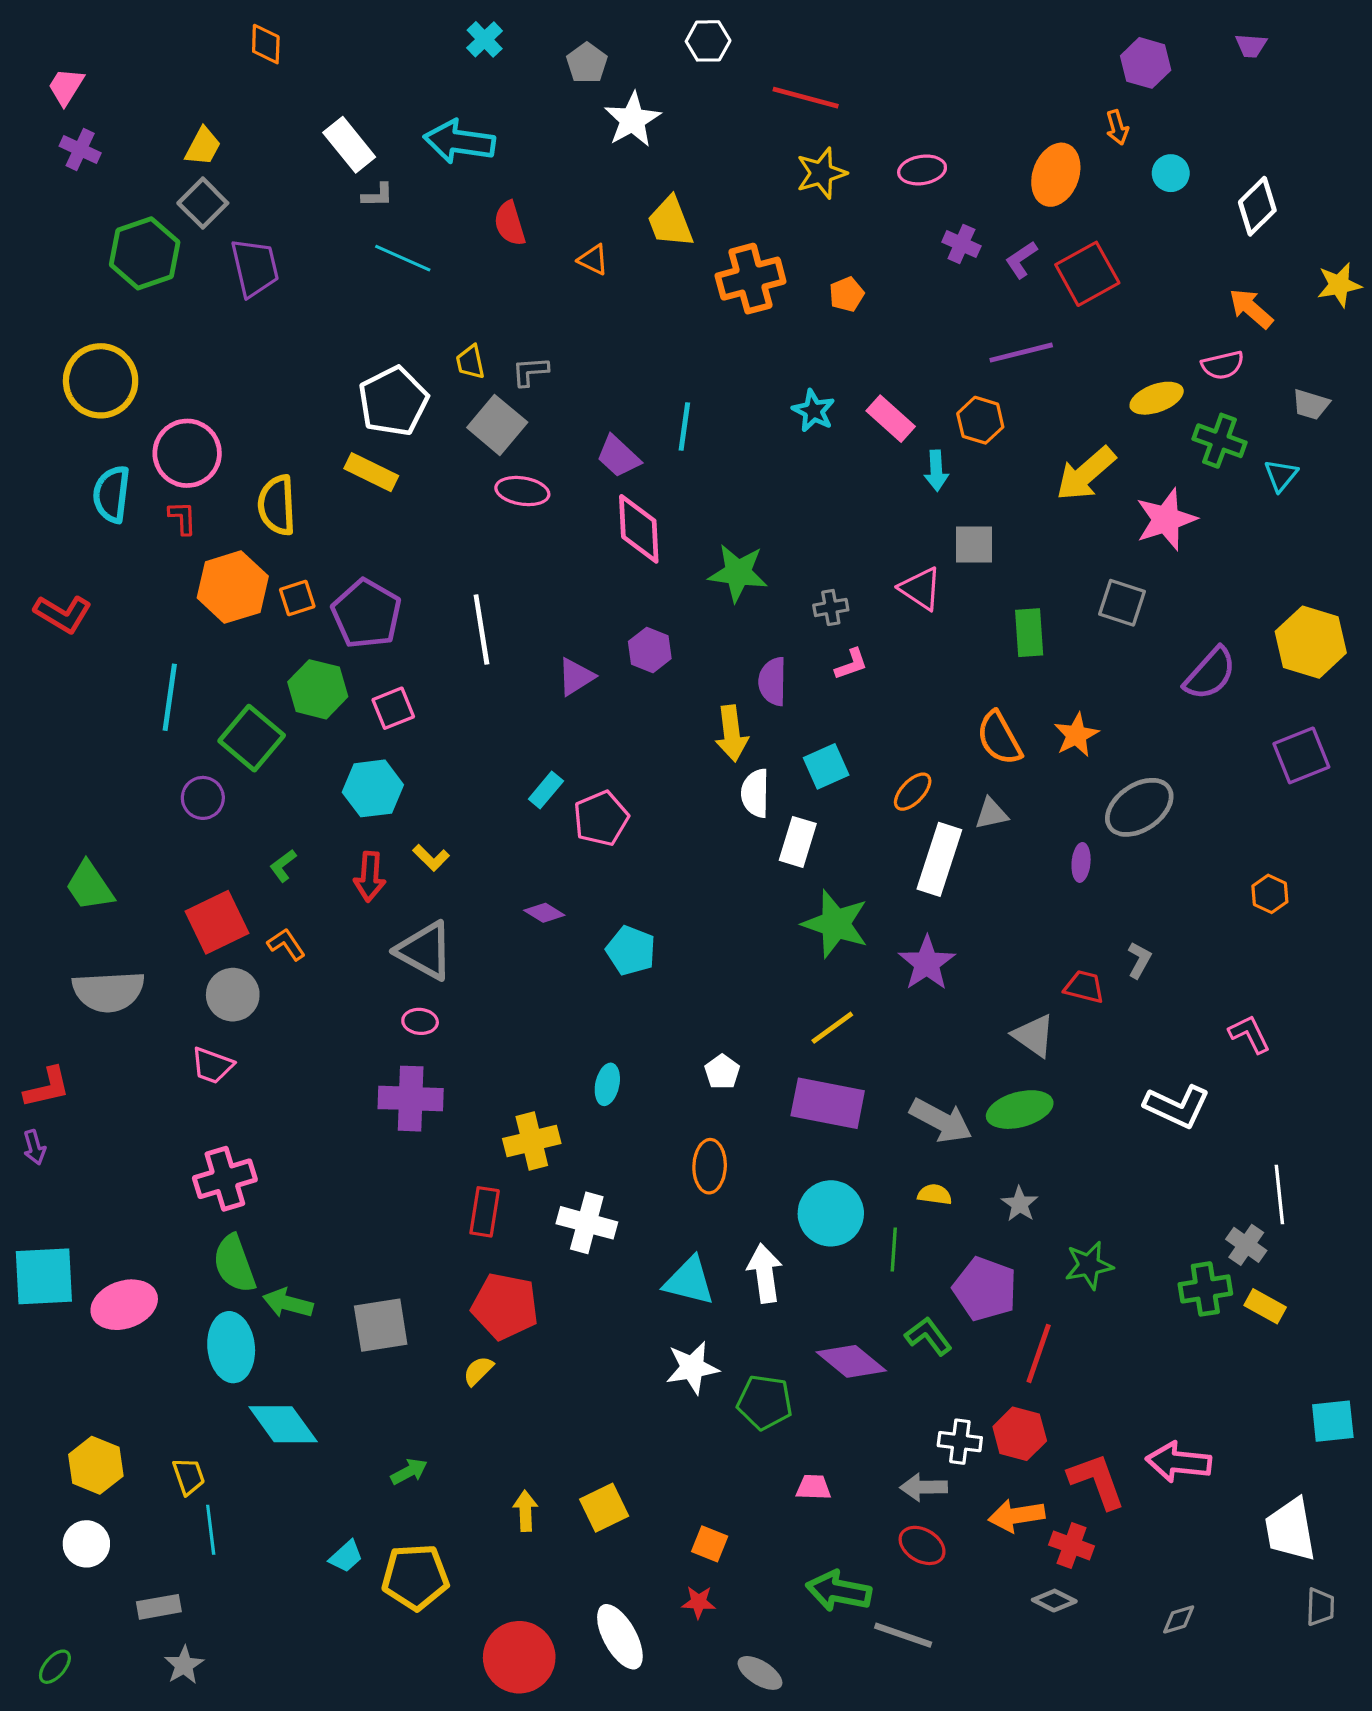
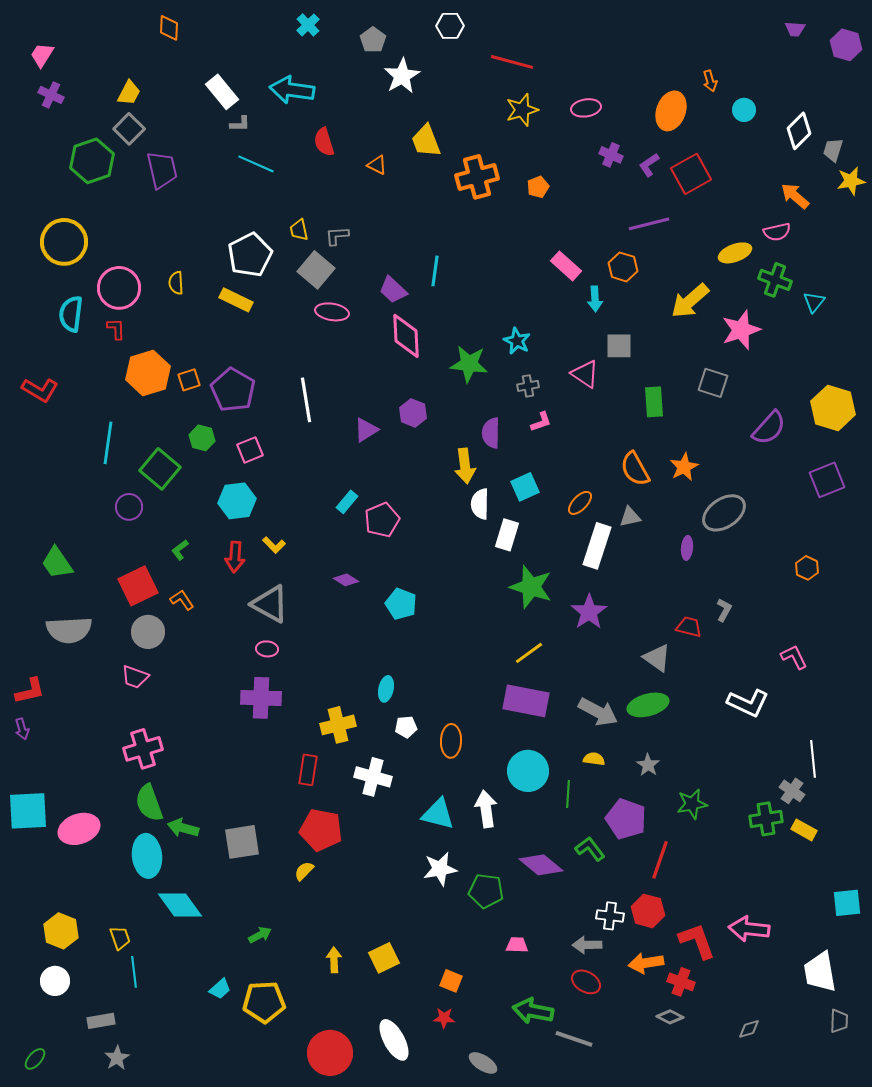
purple hexagon: (1146, 63) -> (846, 45), moved
gray trapezoid: (1311, 404) -> (833, 150), moved, turned 90
cyan star: (813, 411) -> (517, 341), moved
yellow semicircle: (277, 505) -> (176, 283), moved, size x0.6
green hexagon: (318, 689) -> (202, 438), size x0.7
white pentagon: (722, 1072) -> (406, 727), moved, turned 30

